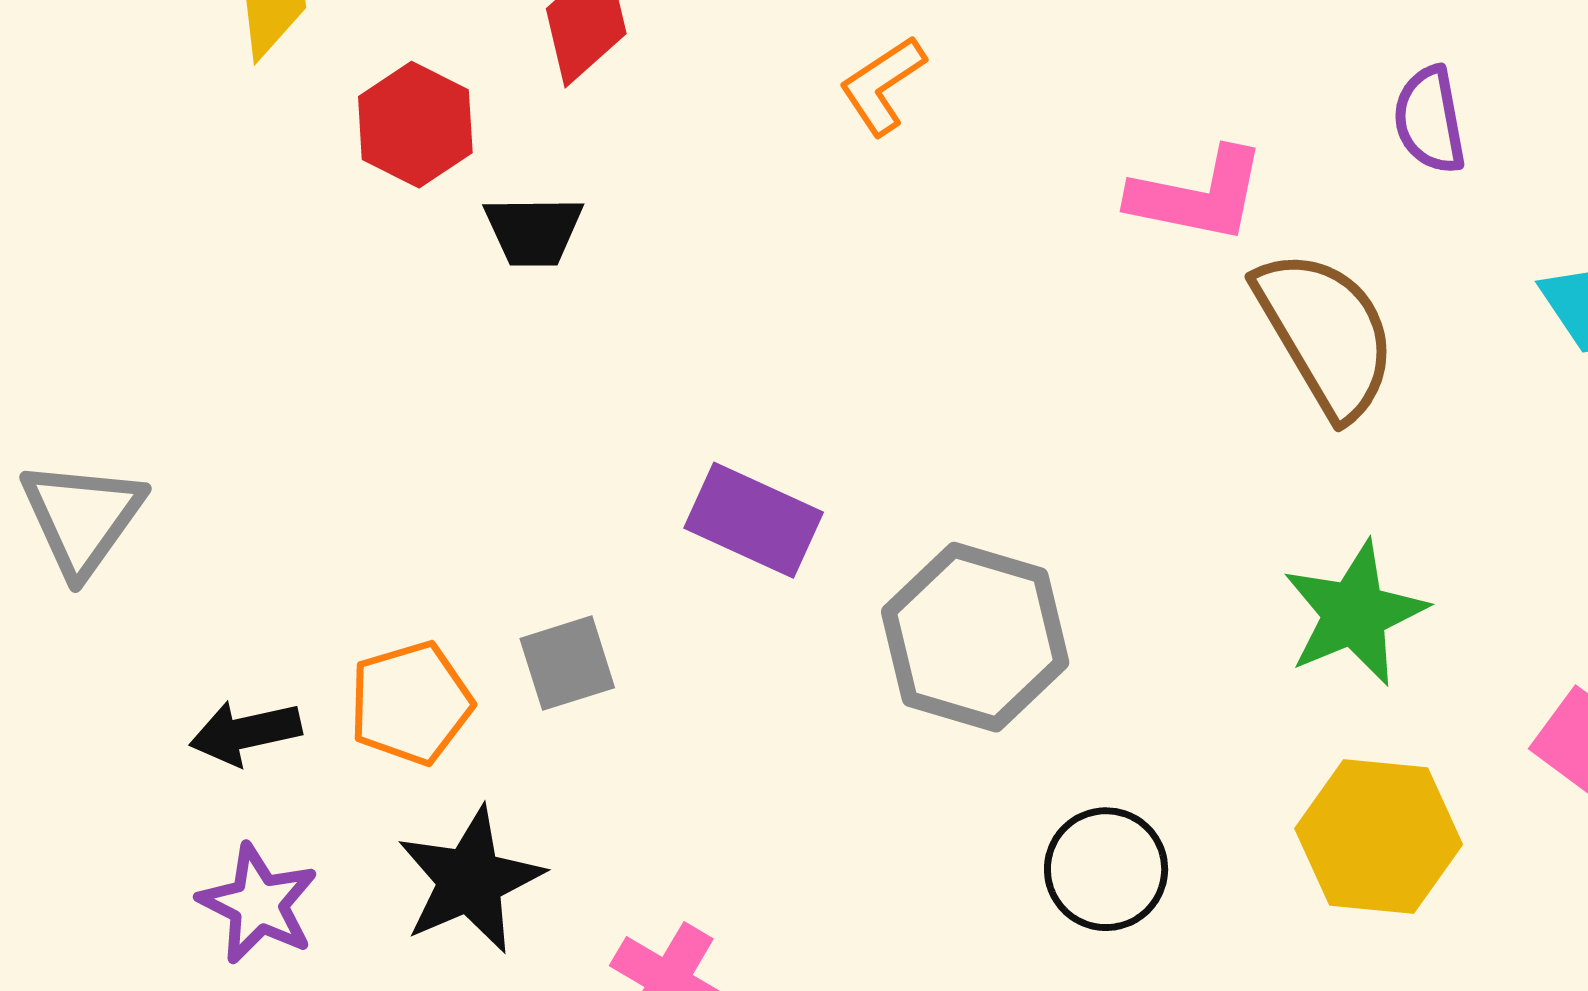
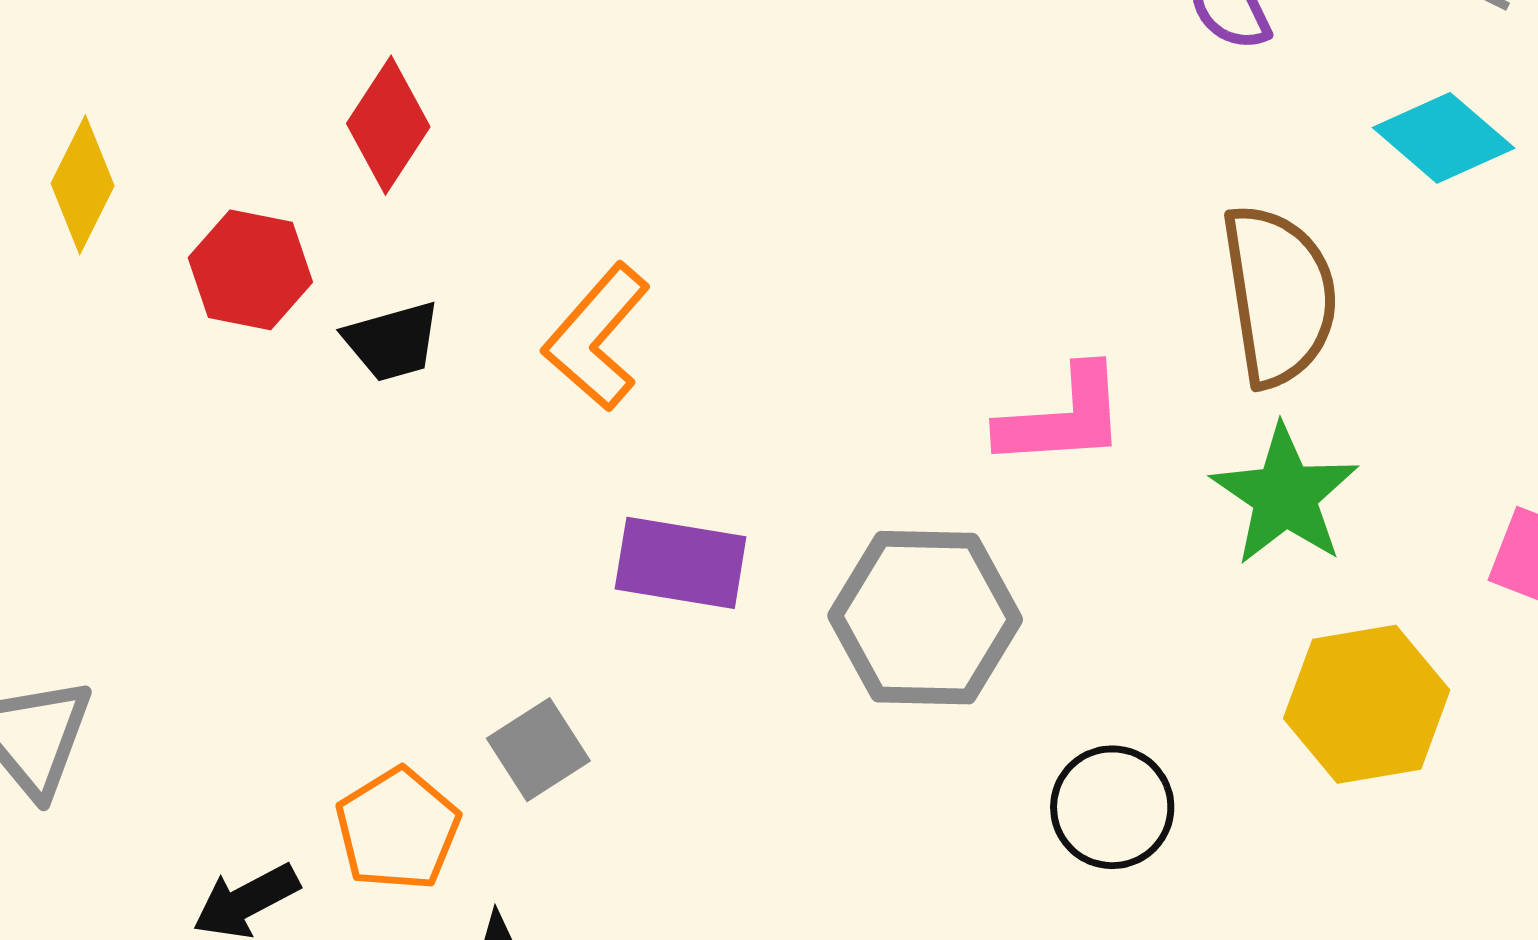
orange L-shape: (882, 85) -> (597, 337), moved, size x1.4
pink L-shape: (1198, 195) -> (1063, 417), moved
brown semicircle: (1326, 333) -> (1279, 295), moved, turned 37

